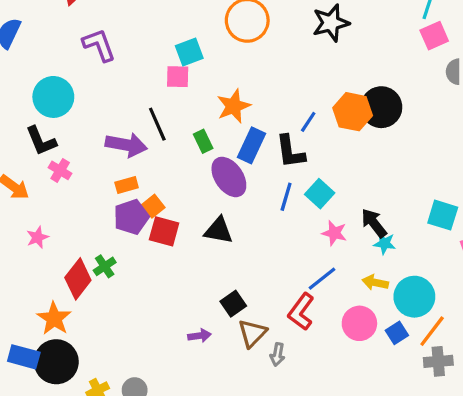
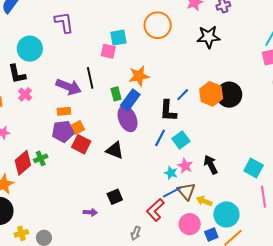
blue rectangle: (251, 145) -> (130, 100), moved
cyan star: (385, 243) -> (171, 173), moved
brown triangle: (252, 333) -> (186, 191), moved, turned -36

